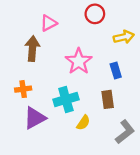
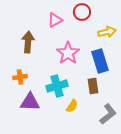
pink triangle: (49, 23) -> (55, 20), moved
blue rectangle: (116, 71) -> (100, 61), size x1.6
purple triangle: (35, 118) -> (30, 102), turned 30

